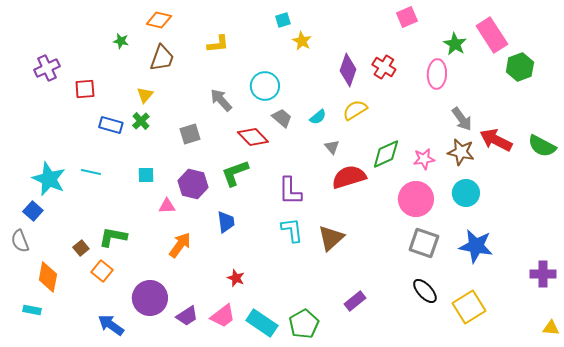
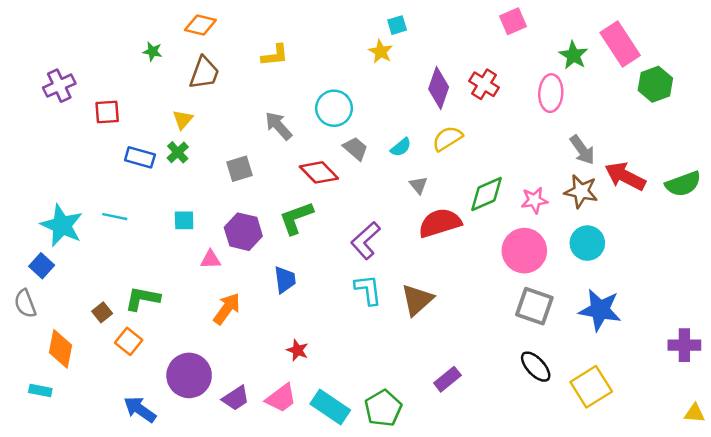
cyan square: (283, 20) -> (397, 25), moved
green semicircle: (542, 146) -> (683, 184), turned -48
purple L-shape: (290, 191) -> (366, 241), turned 48

